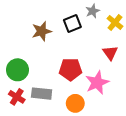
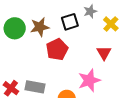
red pentagon: (70, 69) -> (57, 49), moved, turned -30
green circle: (17, 70) -> (15, 28), moved

